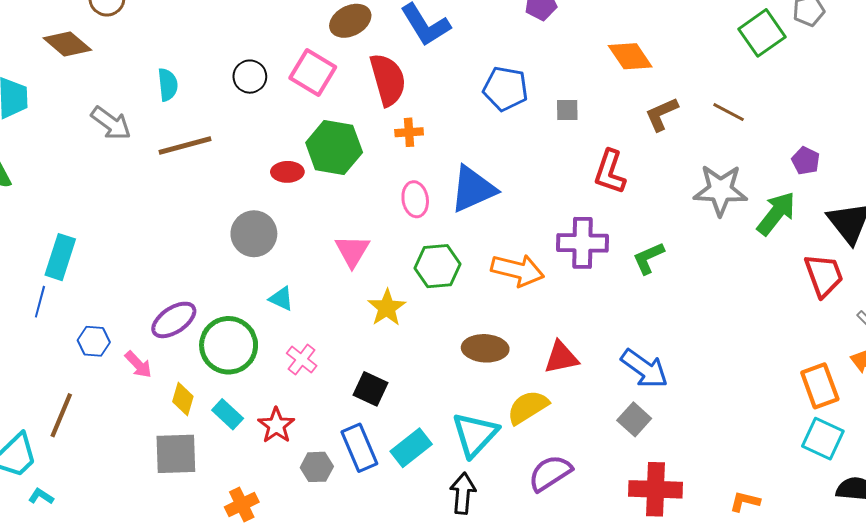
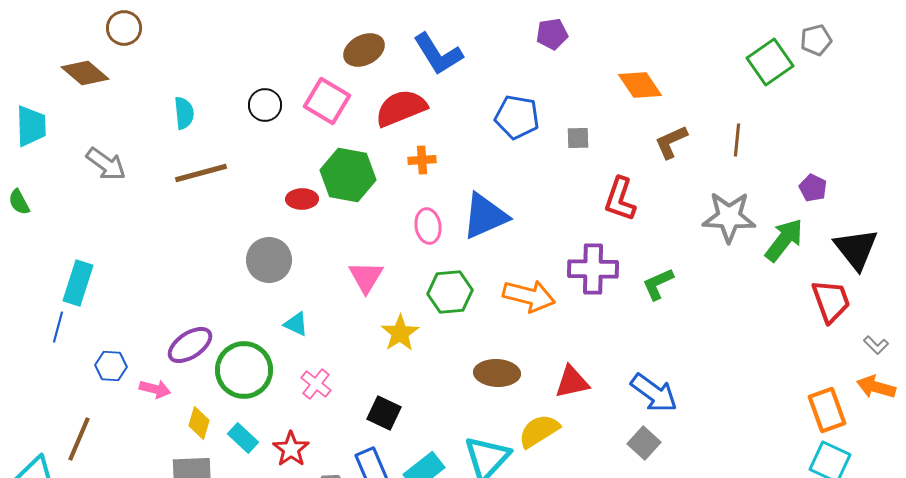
red semicircle: (388, 80) -> (401, 108), turned -96
brown line: (729, 112) -> (737, 140), turned 68
gray arrow: (111, 123) -> (106, 164), moved
pink arrow: (138, 365) -> (155, 389), turned -32

